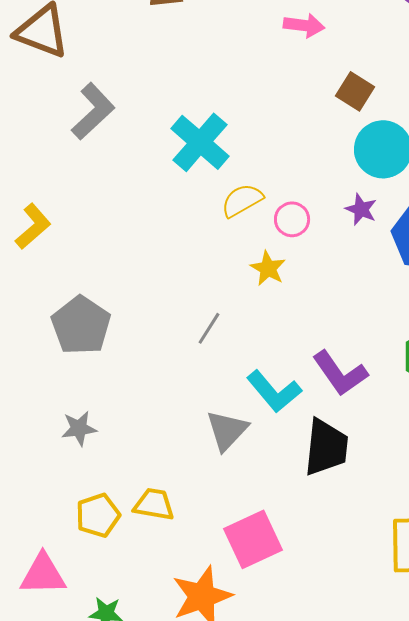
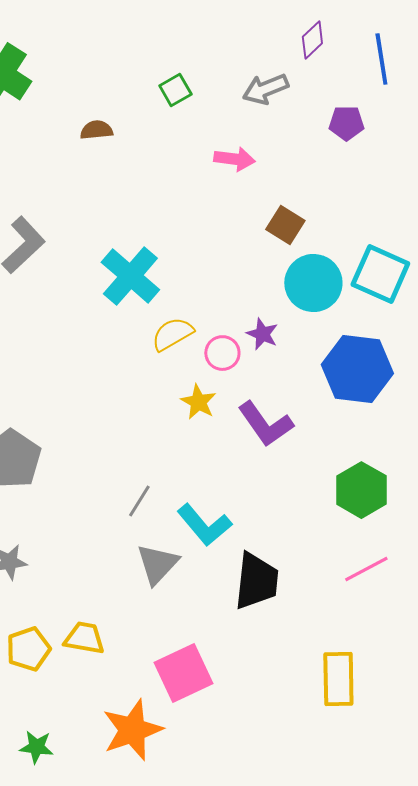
purple star: (361, 209) -> (262, 334), moved
gray line: (209, 328) -> (139, 501), moved
purple L-shape: (340, 373) -> (265, 424), moved

